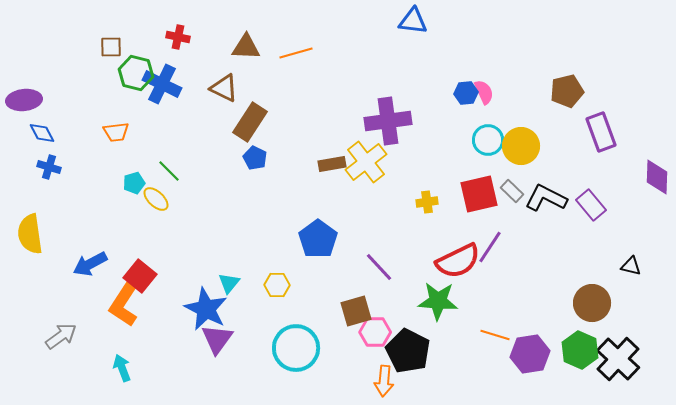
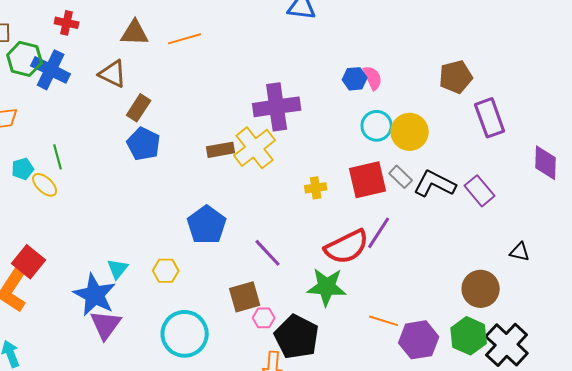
brown rectangle: (250, 122) -> (139, 108), size x0.7
blue pentagon: (255, 158) -> (144, 144), size x1.4
green line: (169, 171) -> (58, 157), turned 30
pink hexagon: (375, 332) -> (264, 318), size x0.7

